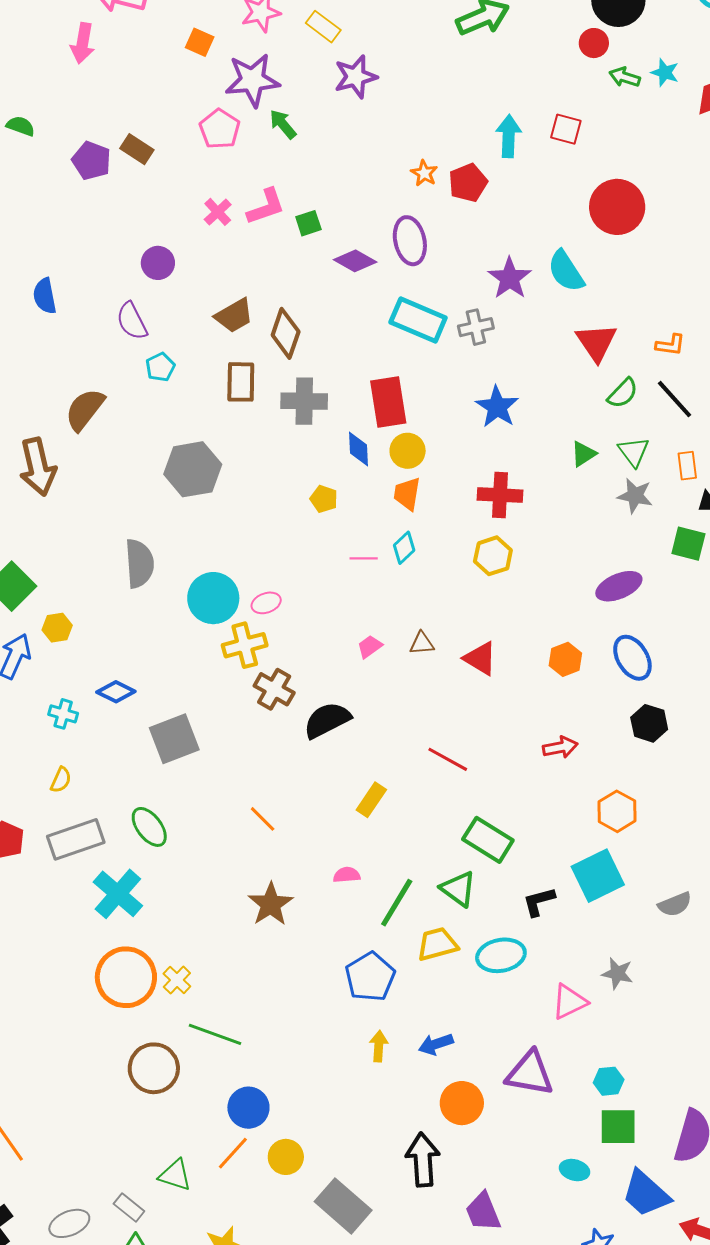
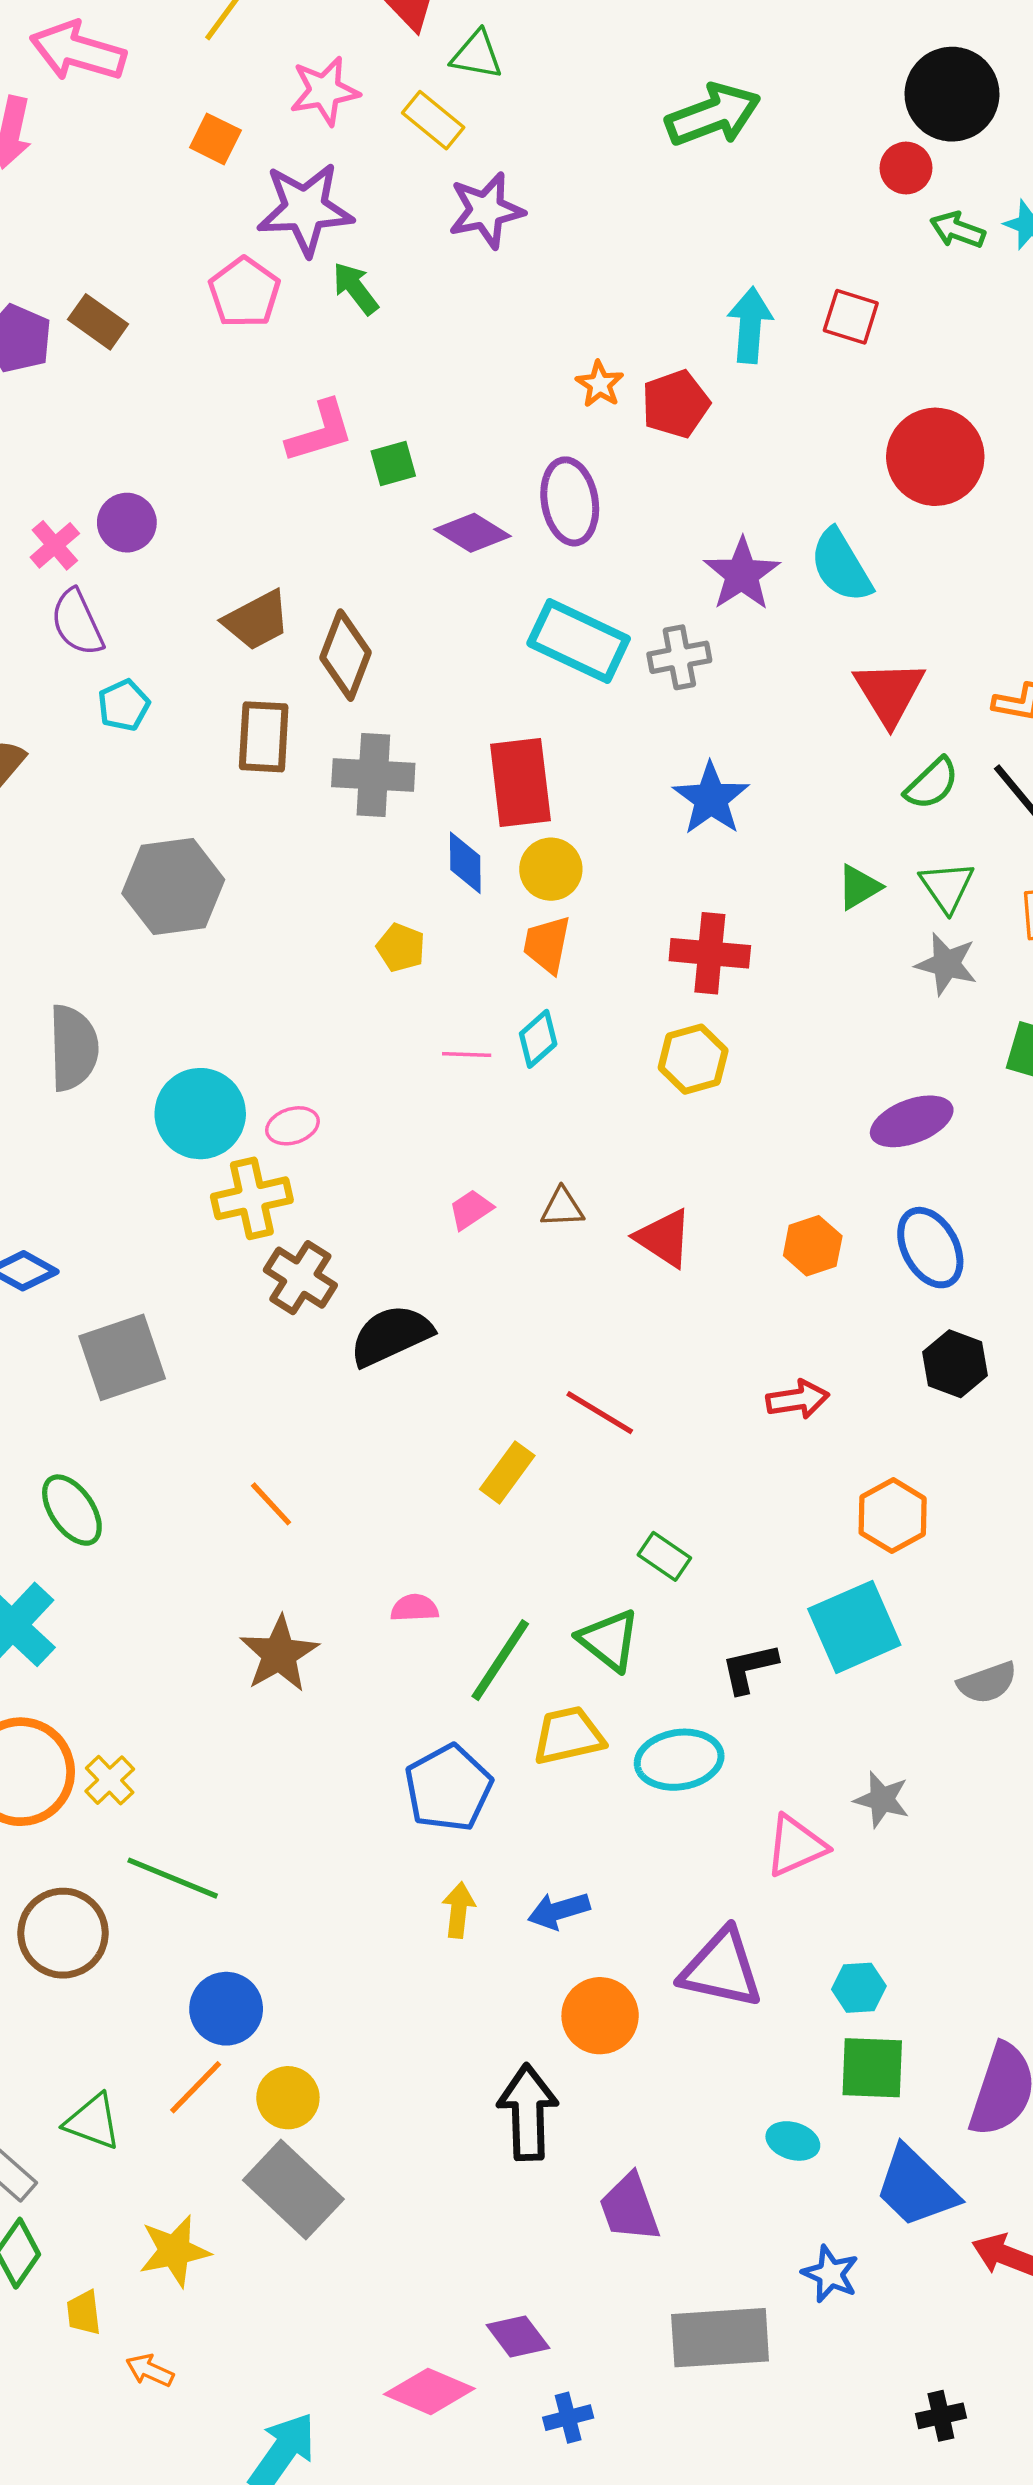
pink cross: (218, 212) -> (55, 545), moved
yellow rectangle: (371, 800) -> (507, 1472), moved
green rectangle: (488, 840) -> (664, 1556), size x0.6
gray rectangle: (343, 1206) -> (293, 2190), moved

